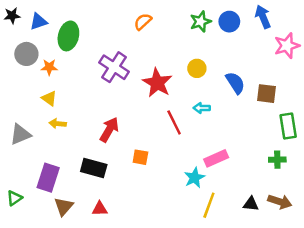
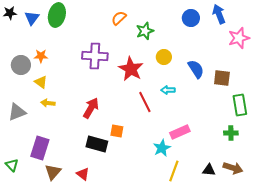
blue triangle: (38, 22) -> (32, 18), turned -35
green star: (200, 22) -> (145, 31), moved
green ellipse: (68, 36) -> (57, 15), moved
gray circle: (26, 54) -> (21, 65), moved
purple cross: (114, 67) -> (95, 56), turned -30
black rectangle: (94, 168) -> (97, 144), moved
green triangle: (14, 198) -> (12, 165), turned -40
red triangle: (100, 209) -> (83, 174), turned 40

